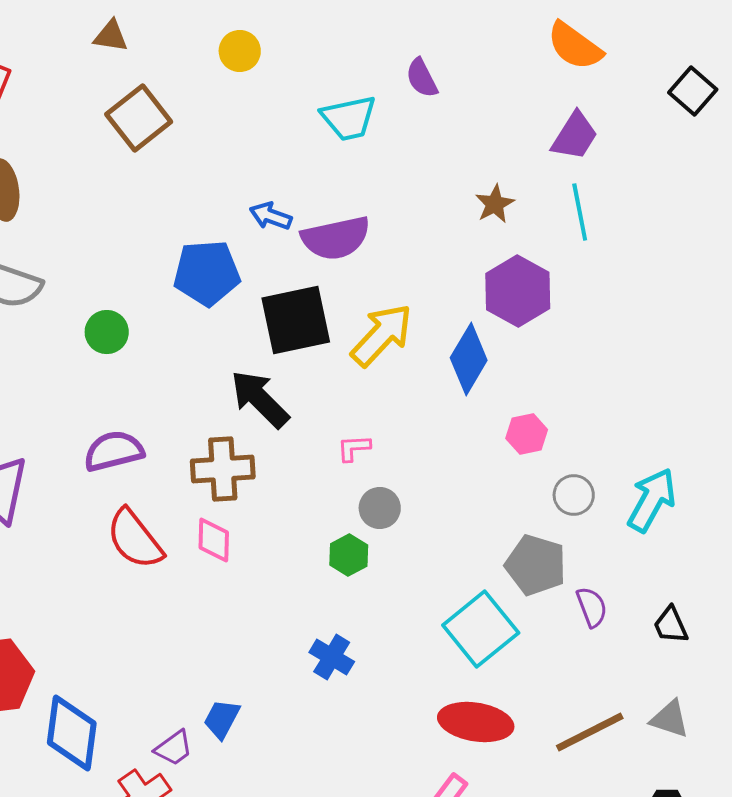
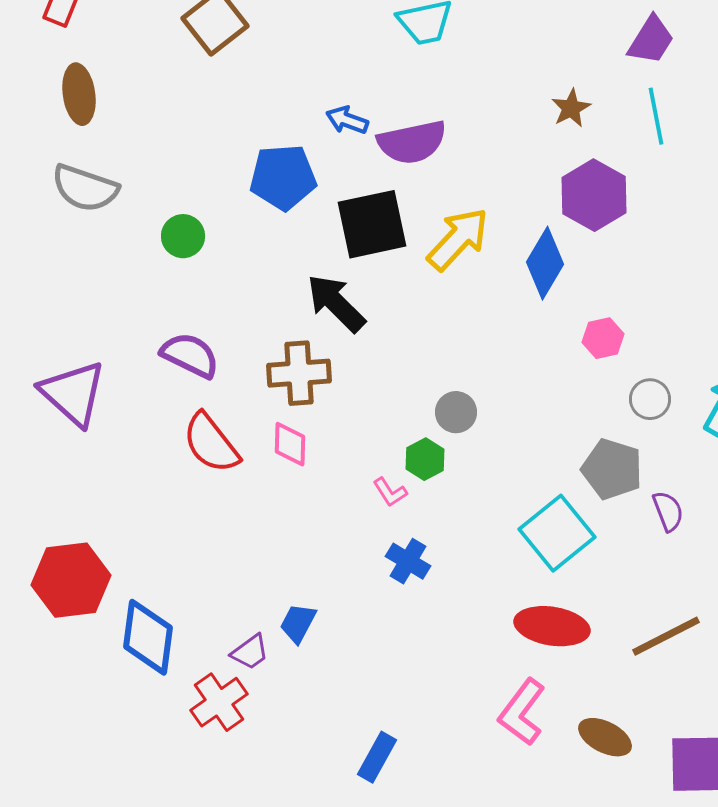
pink L-shape: (354, 448) -> (390, 492), moved, turned -120
purple semicircle: (114, 451) -> (190, 355), turned 40

